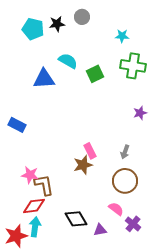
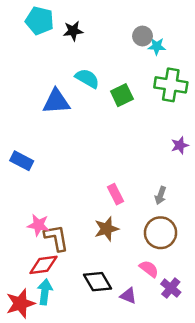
gray circle: (82, 17) -> (143, 36), moved
cyan pentagon: (33, 29) -> (40, 21), moved
brown star: (83, 165) -> (107, 229), moved
purple triangle: (100, 230) -> (128, 296), turned 32

